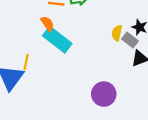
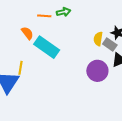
orange semicircle: (47, 24) -> (27, 33), moved
purple circle: (104, 94) -> (97, 71), moved

